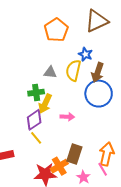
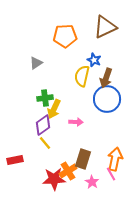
orange pentagon: (56, 30) -> (65, 36), turned 30
gray triangle: (50, 72) -> (36, 63), moved, turned -40

